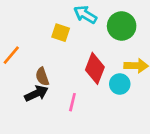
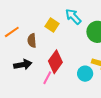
red diamond: (95, 68) -> (55, 62), moved
brown semicircle: (42, 77) -> (32, 41), moved

